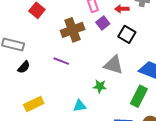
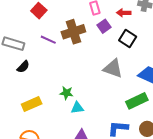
purple line: (61, 61) -> (48, 40), moved
green star: (100, 86) -> (66, 93), moved
green rectangle: (139, 96) -> (137, 101), turned 35

